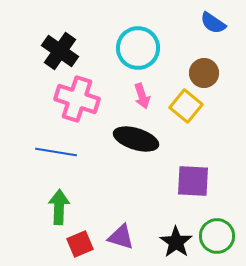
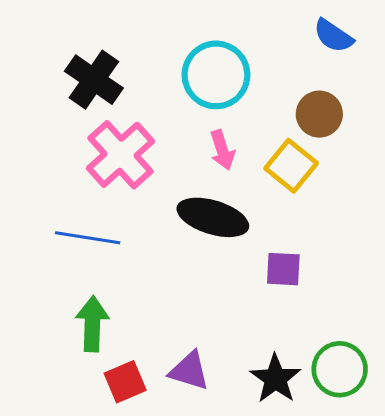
pink cross: (77, 99) -> (120, 155), turned 30
purple square: (193, 181) -> (283, 269), moved, size x0.7

